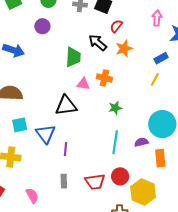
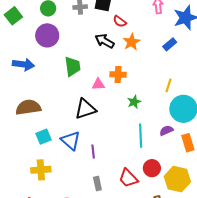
purple circle: (42, 26) -> (47, 35), size x1.5
red semicircle: (116, 26) -> (120, 21), turned -80
green trapezoid: (73, 57) -> (73, 66), moved
yellow line: (155, 79) -> (168, 85), moved
red trapezoid: (95, 182) -> (128, 178), turned 65

